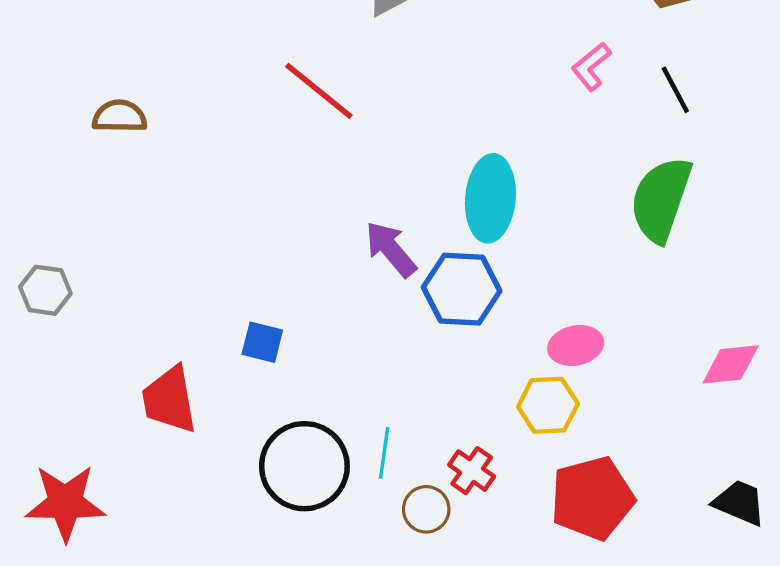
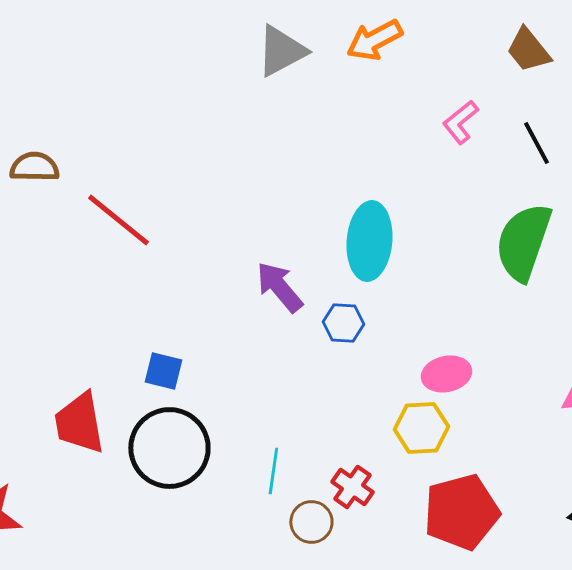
red line: (319, 91) -> (118, 220), moved
blue hexagon: (462, 289) -> (343, 323), size x0.6
black circle: (304, 466) -> (169, 448), moved

